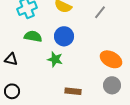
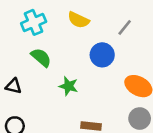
green semicircle: (33, 36) -> (41, 57), turned 30
blue circle: (64, 36) -> (102, 55), moved

